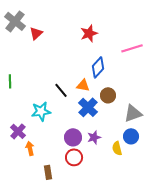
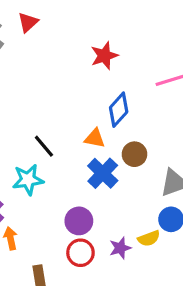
red triangle: (36, 33) -> (28, 22), moved
black line: (61, 90) -> (44, 146), moved
purple star: (94, 137) -> (120, 248), moved
yellow semicircle: (117, 148) -> (149, 238), turned -96

